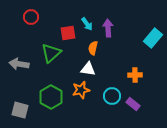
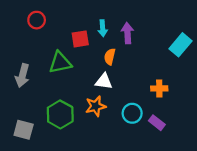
cyan arrow: (87, 24) -> (103, 28), turned 32
green triangle: (51, 53) -> (60, 63), turned 30
gray arrow: (19, 64) -> (22, 76), turned -84

